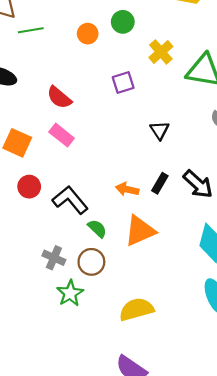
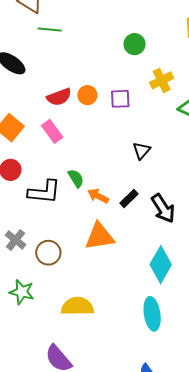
orange circle: (88, 34) -> (87, 95), moved
red semicircle: (59, 98) -> (59, 97), turned -75
black L-shape: (70, 200) -> (44, 192), turned 120
green semicircle: (97, 228) -> (76, 178), moved
green star: (70, 293) -> (22, 292), moved, turned 30

